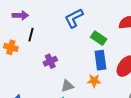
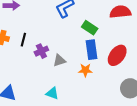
black line: (31, 35) -> (23, 40), moved
gray triangle: (67, 86) -> (59, 60), moved

